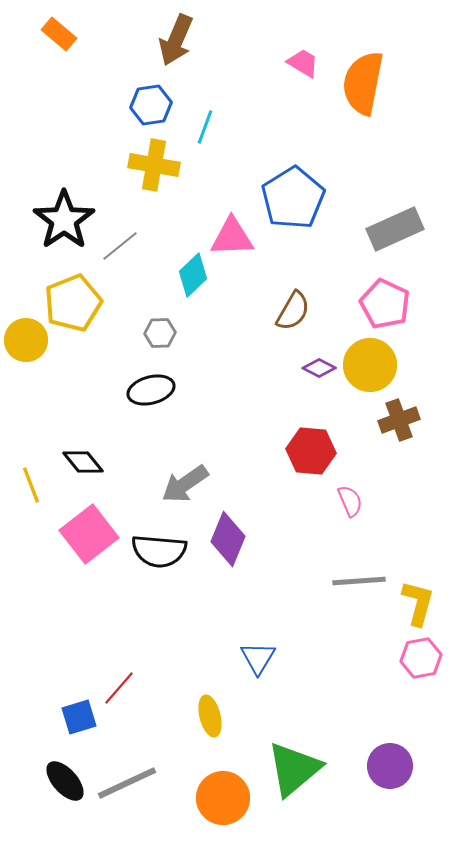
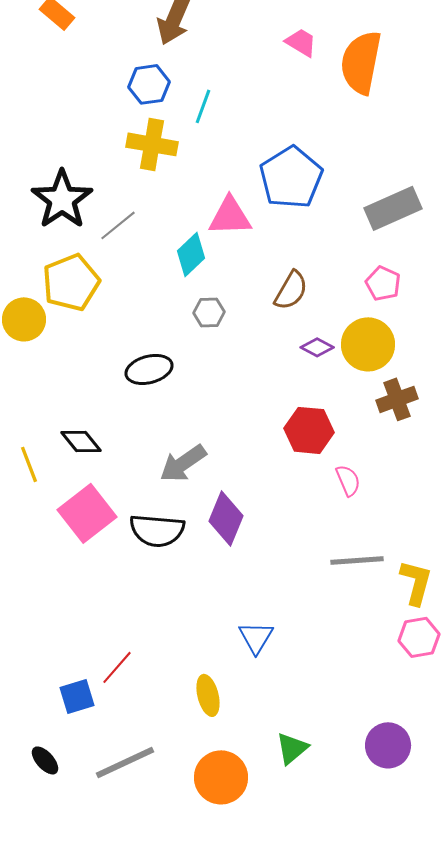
pink pentagon: (385, 304) -> (383, 283), size x0.7
gray hexagon: (160, 333) -> (209, 312), moved
green triangle: (294, 769) -> (292, 748), size x0.6
black ellipse: (65, 781) -> (45, 760), moved, size x0.7

